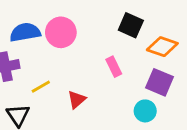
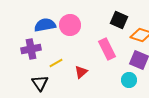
pink rectangle: (114, 67) -> (107, 49), size x1.5

